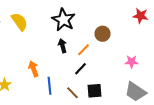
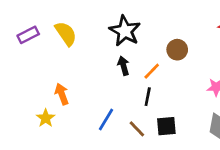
orange arrow: (34, 69) -> (62, 94), moved
black line: (80, 69) -> (148, 97), turned -32
blue line: (50, 86) -> (106, 119), turned 36

